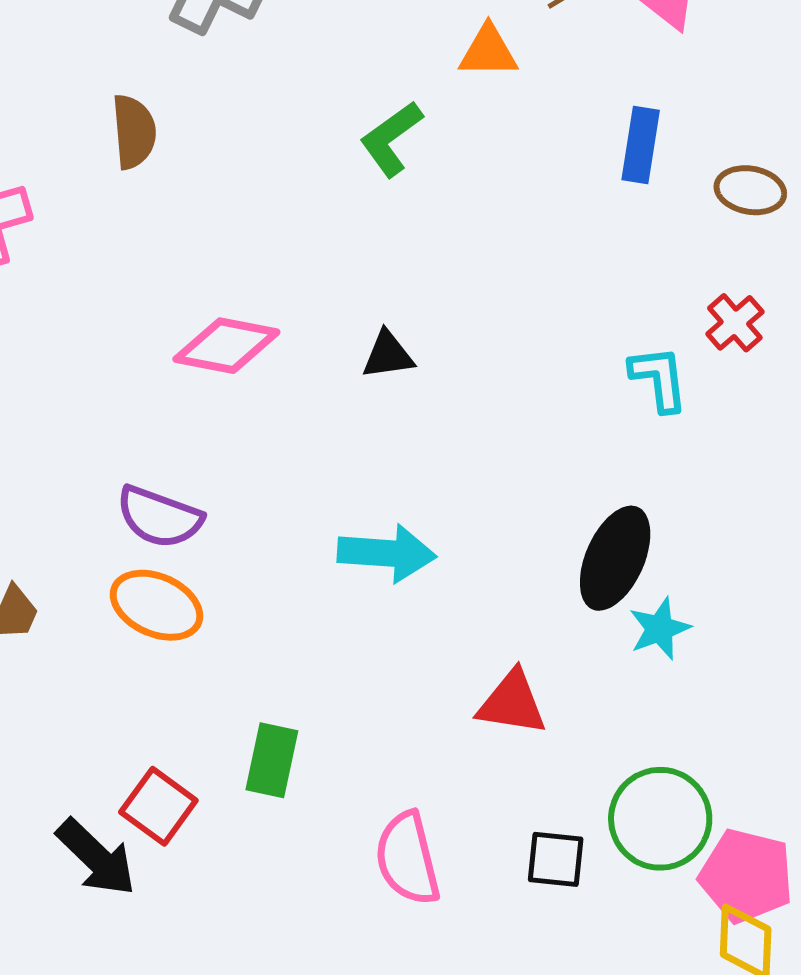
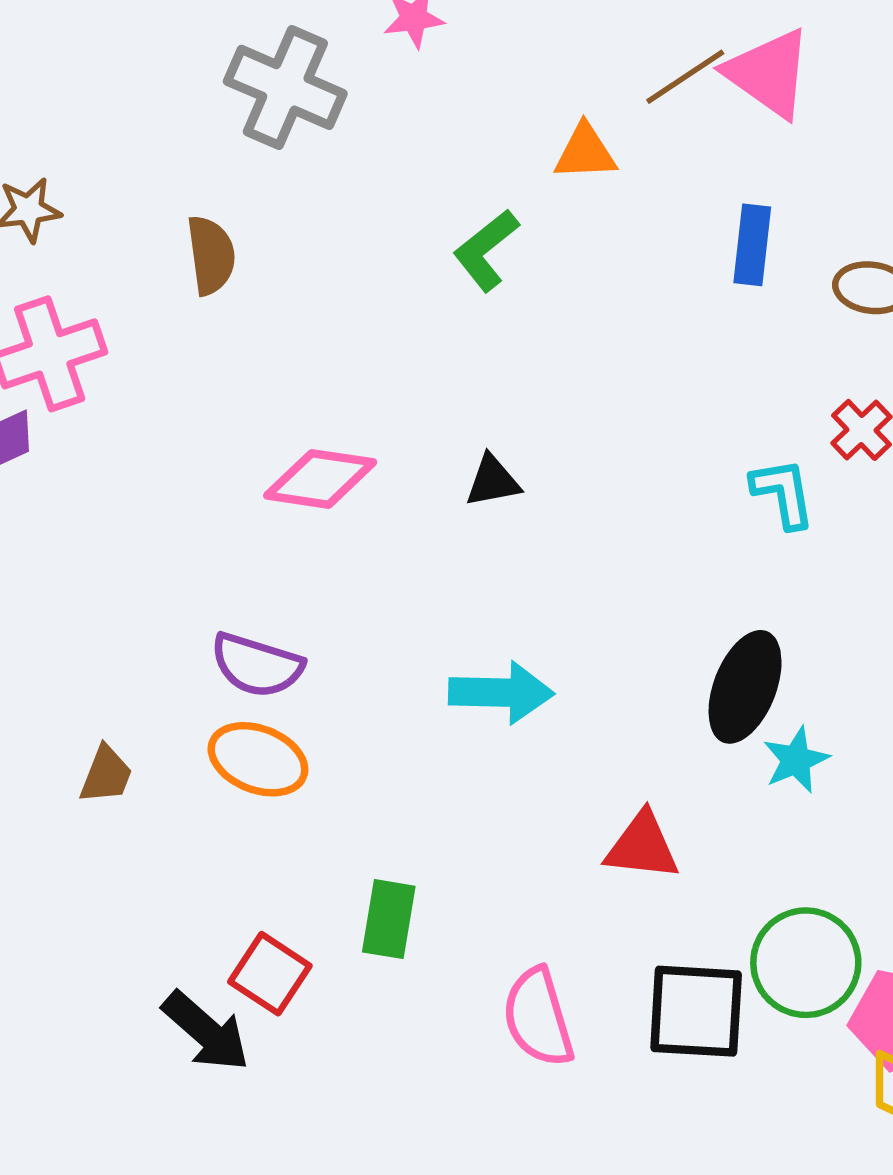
black square: (556, 859) -> (696, 1011), size x1.6

